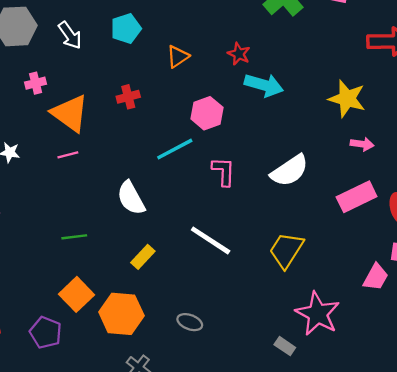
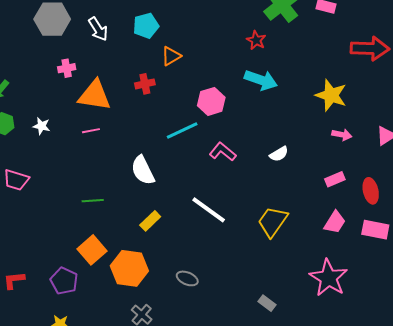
red star: (239, 54) -> (256, 40), moved
orange triangle: (178, 56) -> (171, 56), moved
orange triangle: (70, 113) -> (95, 95), turned -30
pink L-shape: (224, 171) -> (223, 152), turned -56
white semicircle: (290, 171) -> (279, 154), size x0.6
pink rectangle: (357, 197) -> (335, 179), size x0.6
pink trapezoid: (376, 277) -> (335, 222), moved
pink star: (318, 314) -> (328, 278), moved

